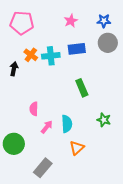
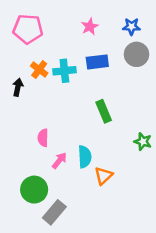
green star: (104, 120) -> (143, 142), moved
green circle: (14, 144) -> (34, 190), moved
orange triangle: (77, 148) -> (104, 176), moved

